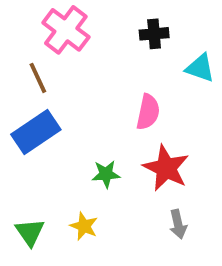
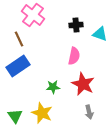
black cross: (154, 34) -> (76, 25), moved
yellow star: (84, 226) -> (42, 113), size x1.5

